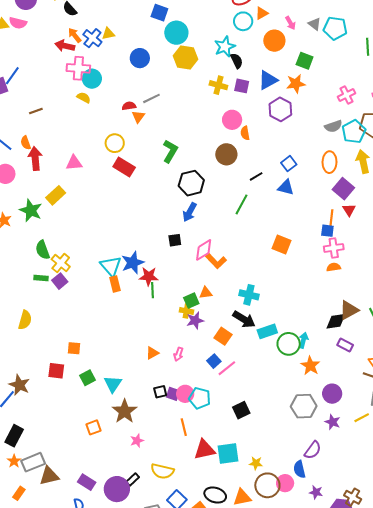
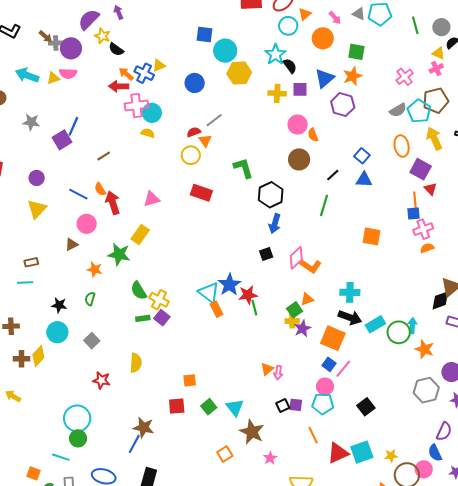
yellow circle: (115, 143) -> (191, 155), moved
green L-shape: (170, 151) -> (243, 168), turned -35
orange square: (223, 336) -> (333, 338), size x1.4
pink arrow: (178, 354) -> (278, 373), moved
pink circle: (185, 394) -> (325, 387), moved

